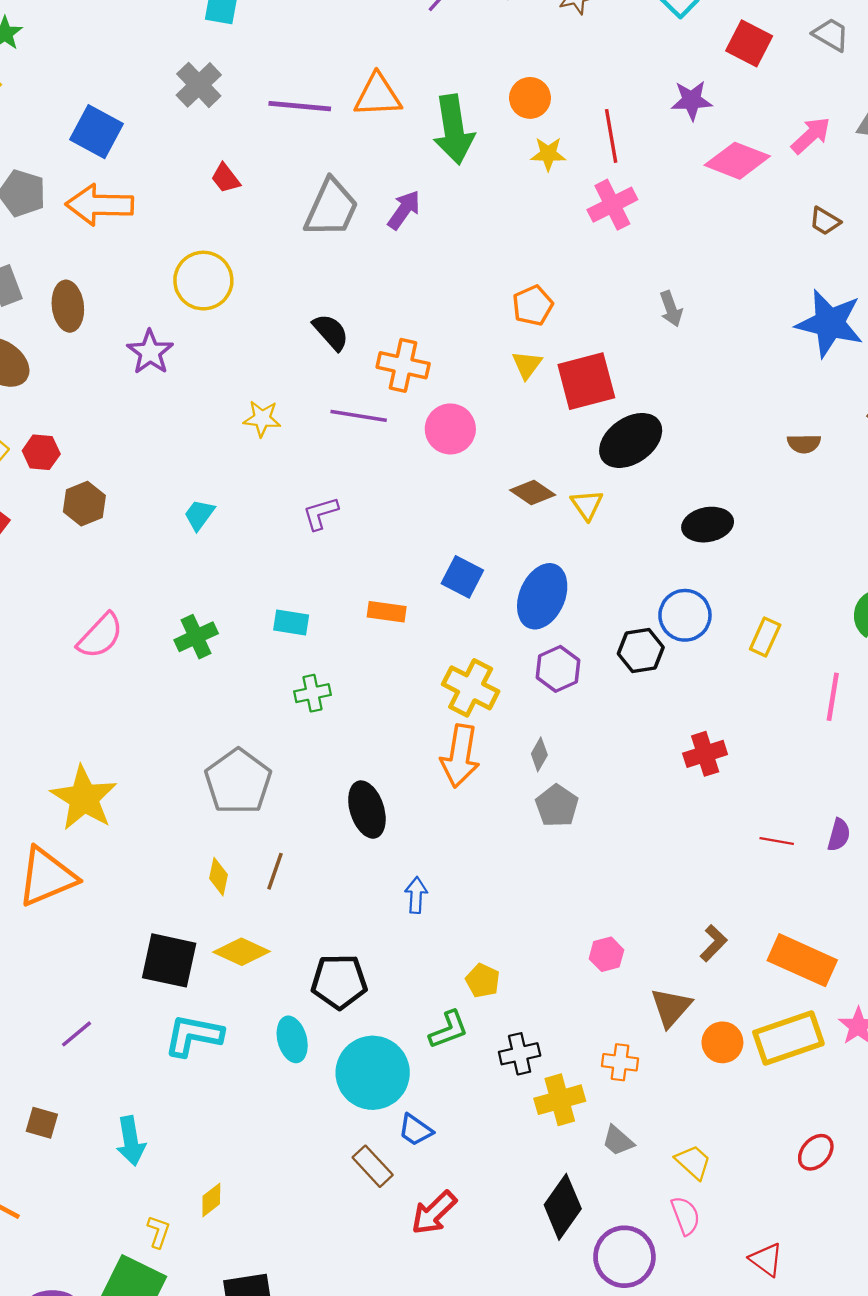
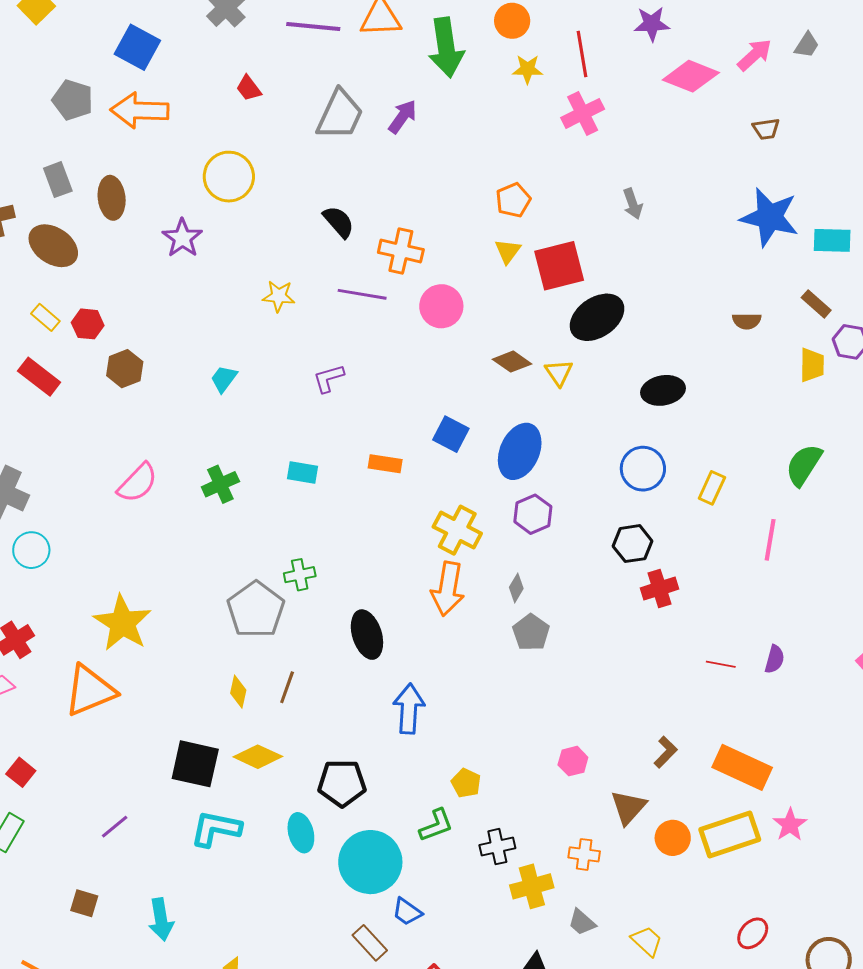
brown trapezoid: (825, 221) -> (766, 129), turned -40
black hexagon: (641, 651) -> (632, 544), moved
green cross: (312, 693) -> (300, 575), moved
blue arrow: (416, 895) -> (409, 709), size x1.6

